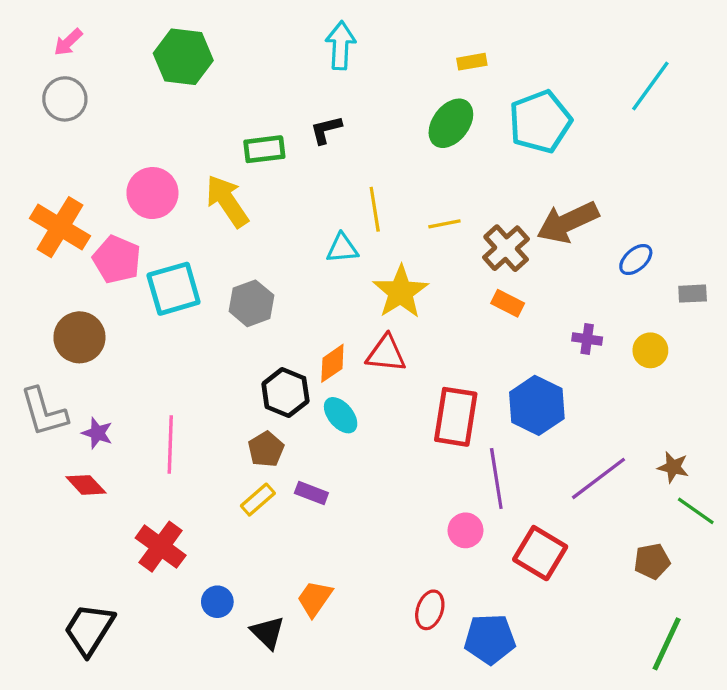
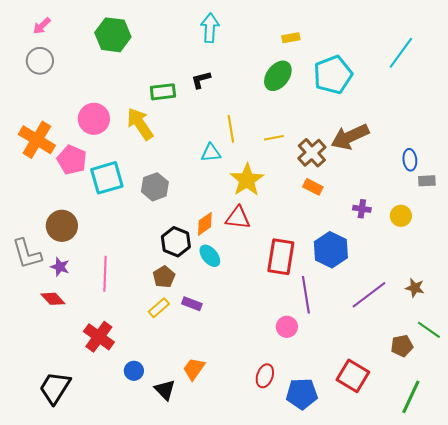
blue ellipse: (636, 260) -> (410, 160), moved, turned -55
brown circle: (79, 337) -> (62, 226), moved
green line: (696, 511) -> (429, 330), moved
red square: (540, 553) -> (353, 376), moved

